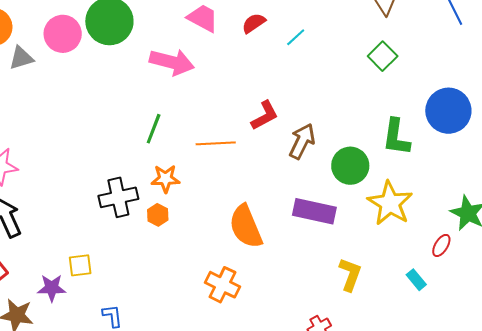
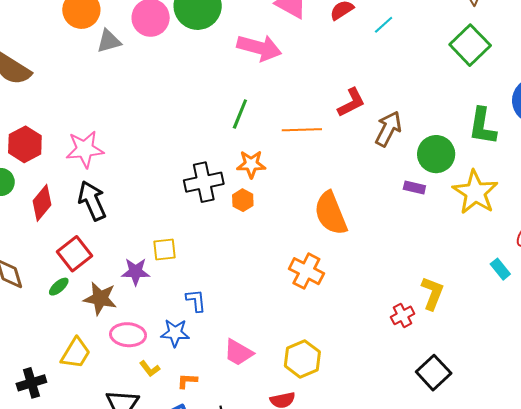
green square: (383, 56) -> (470, 45), size x1.4
purple rectangle: (314, 211) -> (414, 187), moved, size x0.5
yellow L-shape: (350, 274) -> (432, 293), moved

